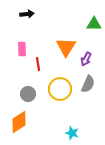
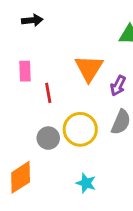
gray circle: (28, 94) -> (48, 138), moved
cyan star: (72, 133) -> (86, 183), moved

